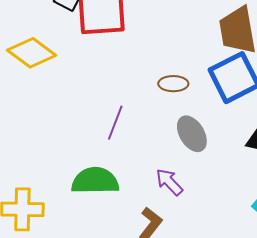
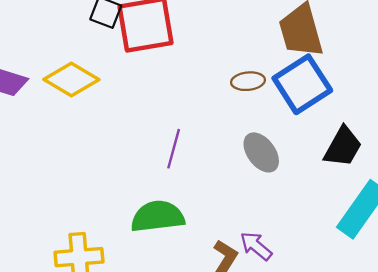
brown ellipse: (173, 84) -> (248, 81), moved
purple arrow: (169, 182) -> (256, 246), moved

